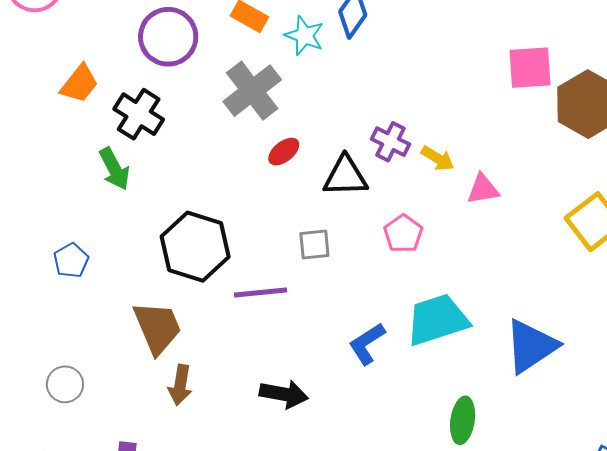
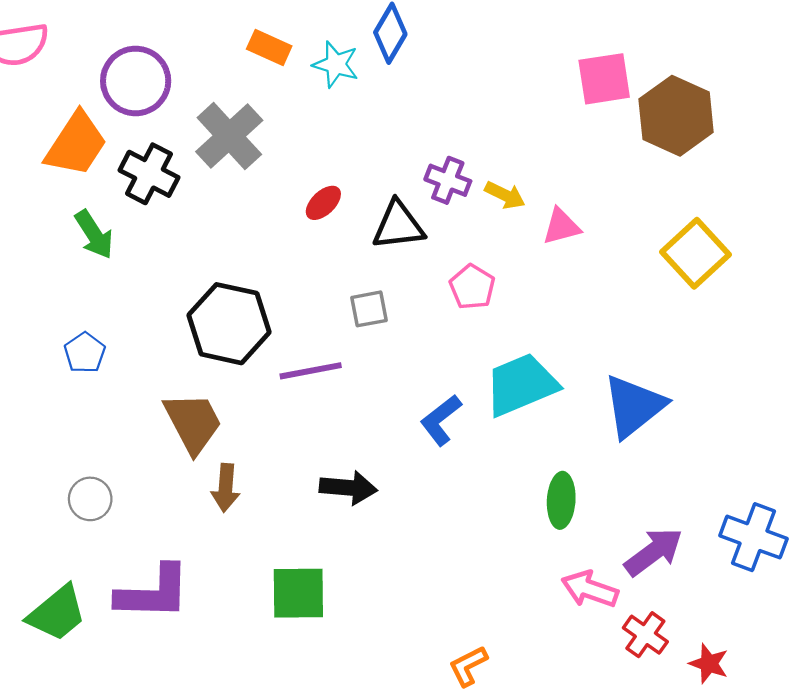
purple circle: (168, 37) -> (136, 81), moved
orange trapezoid: (79, 84) -> (76, 144), size x1.4
gray cross: (252, 91) -> (229, 136), moved
green arrow: (114, 169) -> (94, 234), moved

